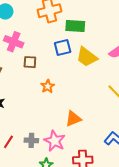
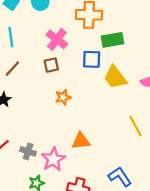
green rectangle: (75, 26) -> (112, 40), turned -30
pink cross: (14, 42) -> (57, 39), moved
brown square: (30, 62) -> (51, 65), turned -32

